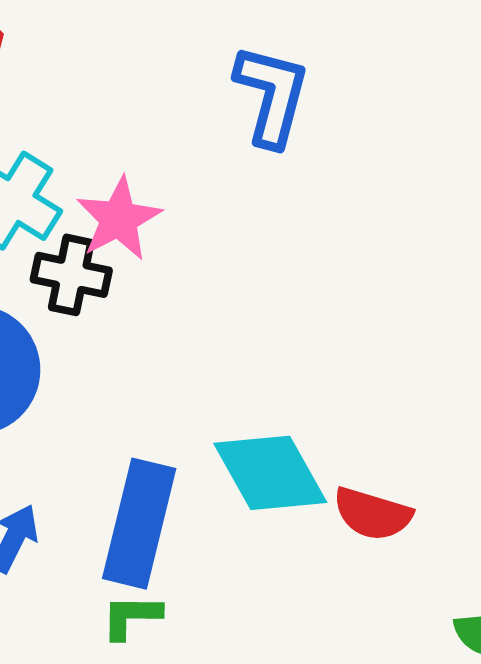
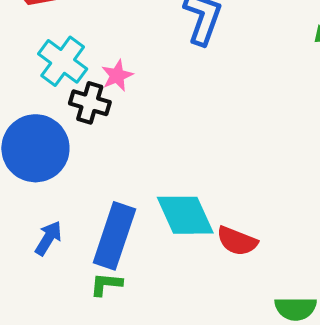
pink star: (119, 219) -> (117, 76), size x0.7

